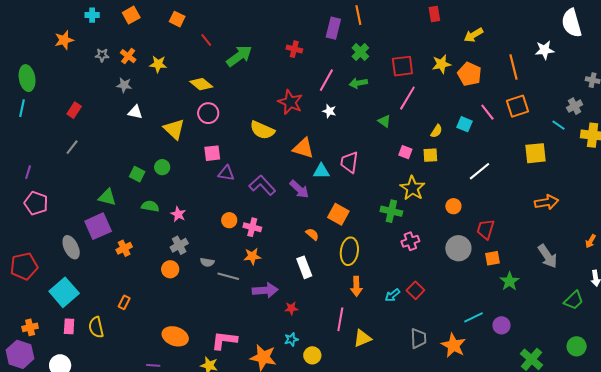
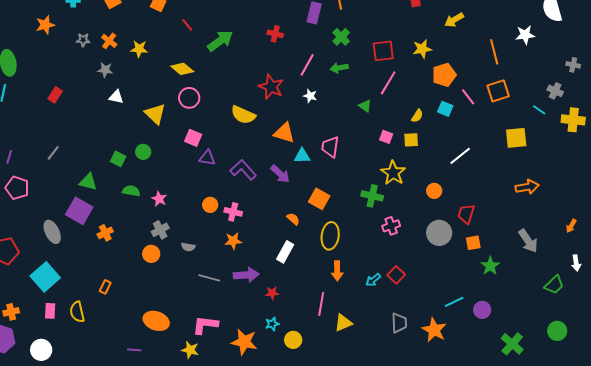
orange pentagon: (469, 74) -> (444, 75), moved, turned 30
gray cross: (575, 106) -> (555, 91), turned -35
gray line: (72, 147) -> (53, 153), moved
pink square: (212, 153) -> (193, 138), turned 30
purple square: (98, 226) -> (79, 211), turned -36
white rectangle: (304, 267) -> (285, 252), turned 50
gray line: (228, 276) -> (209, 278), moved

